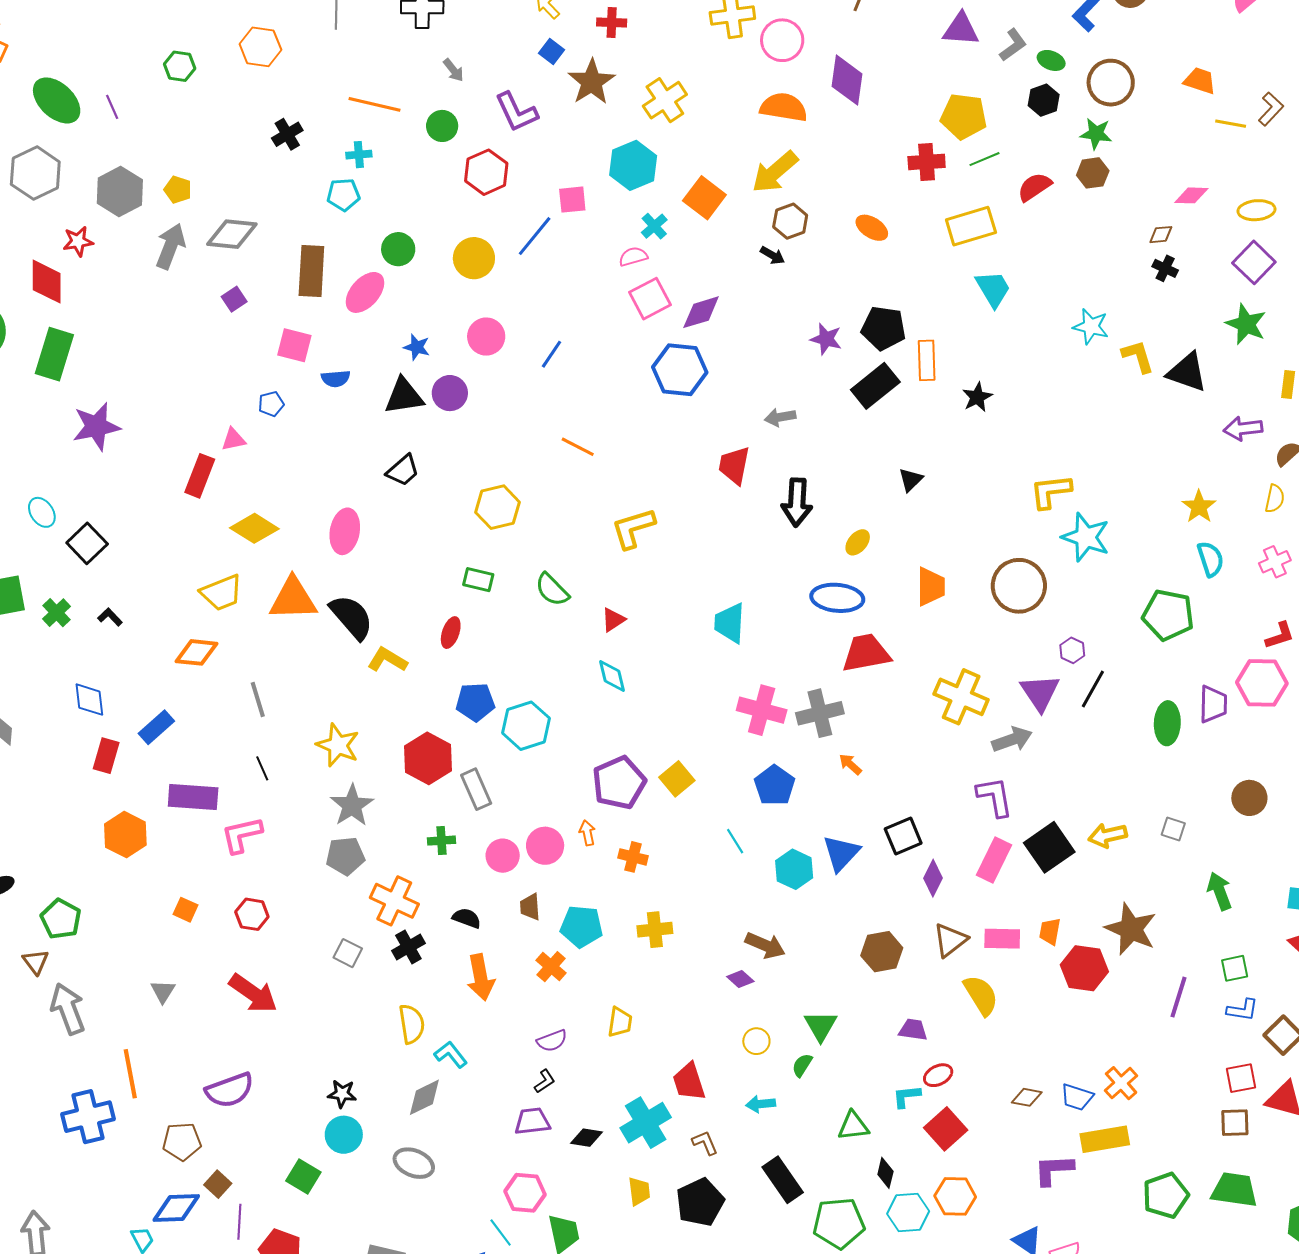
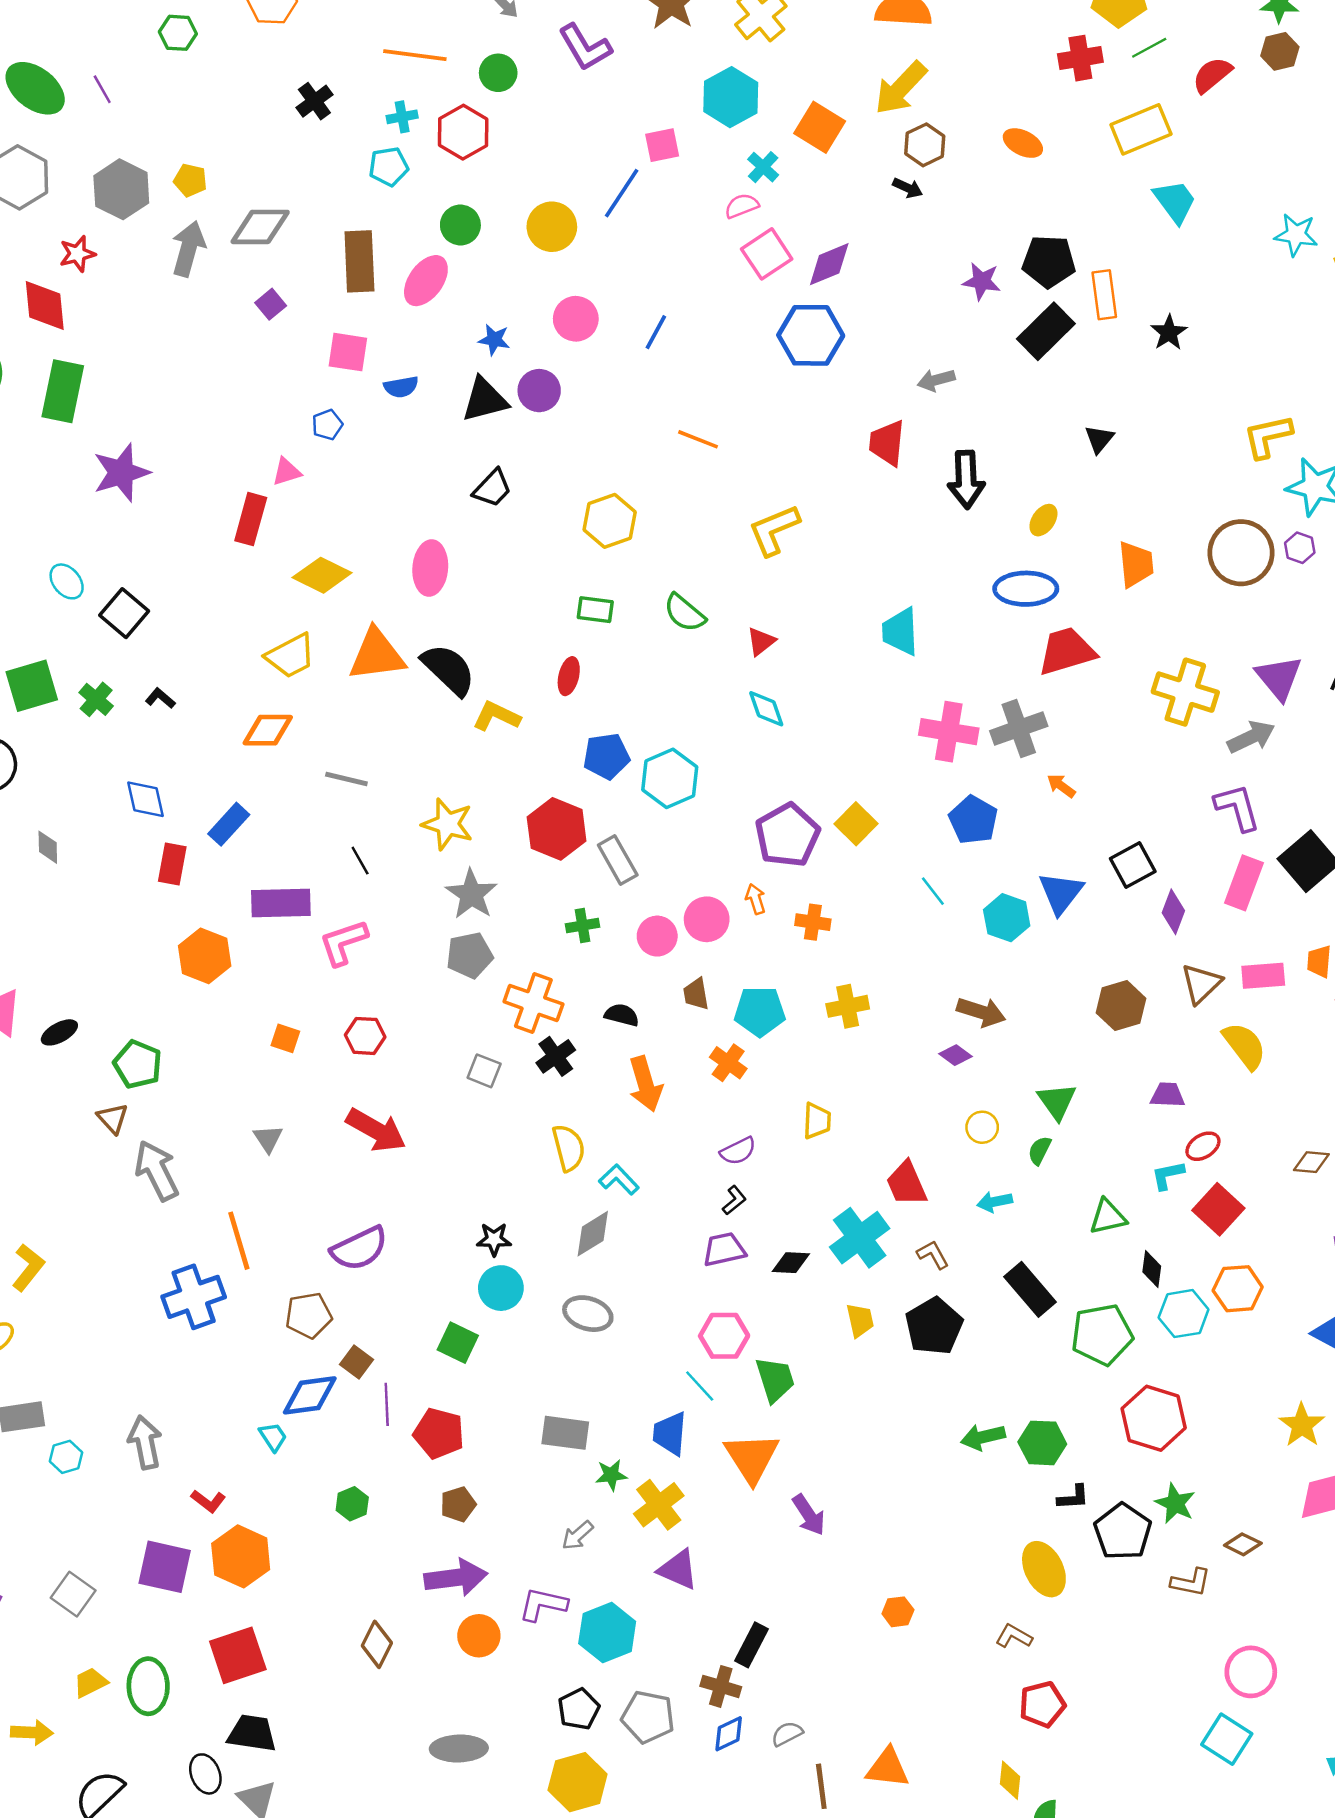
red hexagon: (486, 172) -> (463, 132), moved
purple hexagon: (1072, 650) -> (1300, 548), moved
gray line: (258, 699) -> (346, 779), turned -54

